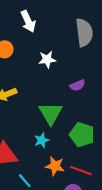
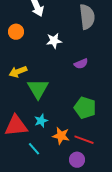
green triangle: (51, 113) -> (38, 89), moved
cyan star: (42, 140) -> (41, 121), moved

